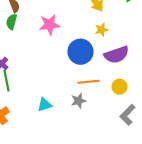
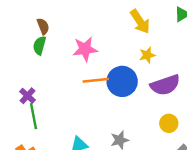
orange line: (88, 82) -> (96, 80), moved

